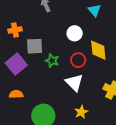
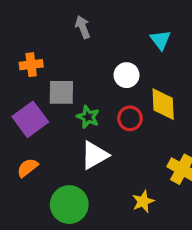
white triangle: (74, 83) -> (95, 155), moved, turned 42
orange semicircle: (16, 94) -> (27, 168), turned -40
yellow star: (81, 112) -> (143, 201), moved

